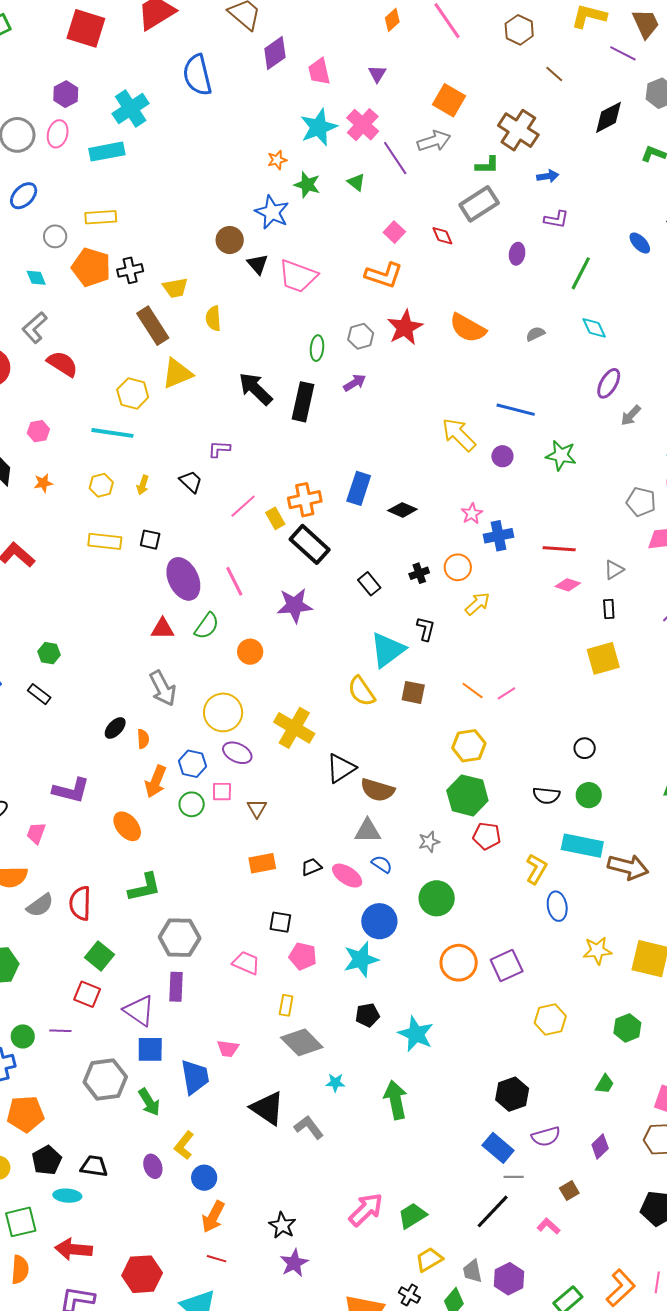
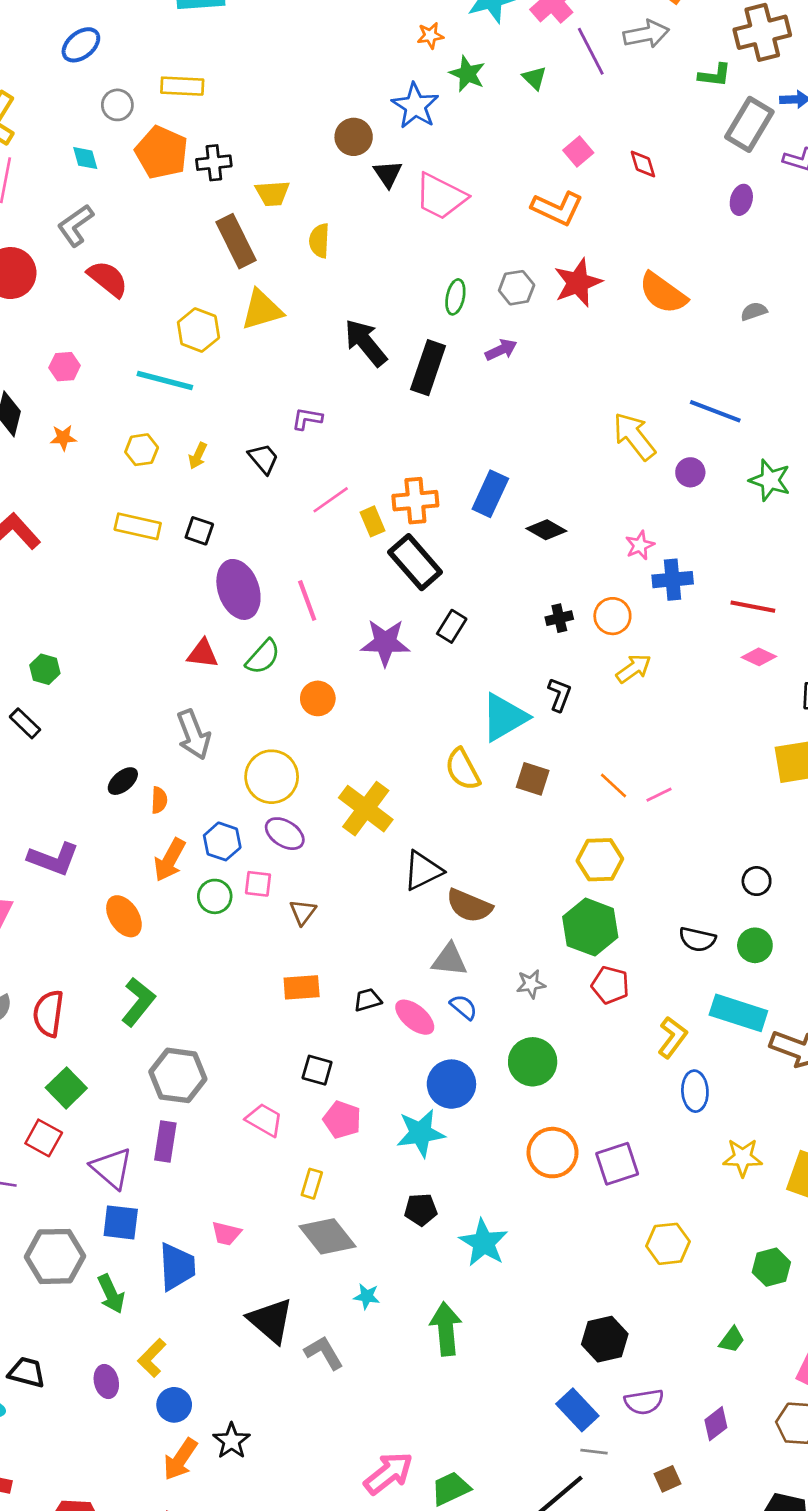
brown cross: (518, 130) -> (762, 32), turned 36
gray rectangle: (479, 204) -> (749, 124), moved, turned -33
black rectangle: (369, 584) -> (452, 626), moved, turned 65
green L-shape: (145, 887) -> (138, 1002), turned -45
black star: (282, 1225) -> (232, 1441), moved

